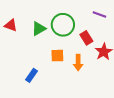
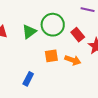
orange arrow: (78, 63) -> (73, 60), turned -63

